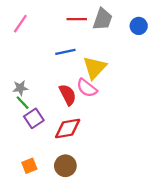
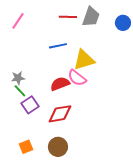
yellow triangle: (95, 68) -> (84, 60), turned 30
red semicircle: (68, 95) -> (60, 84), turned -84

